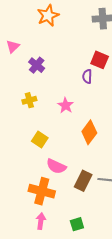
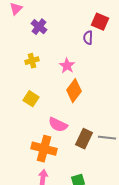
orange diamond: (89, 132) -> (74, 91), moved
yellow square: (40, 139) -> (31, 99), moved

